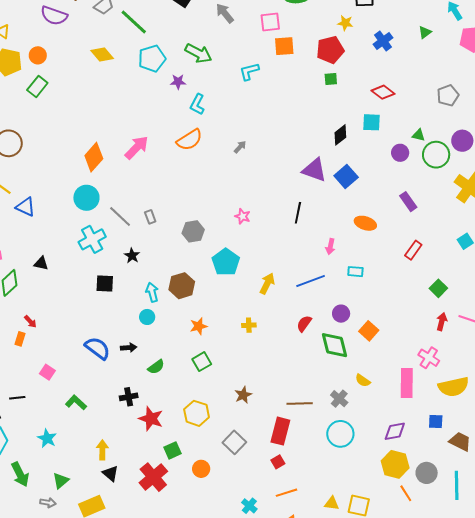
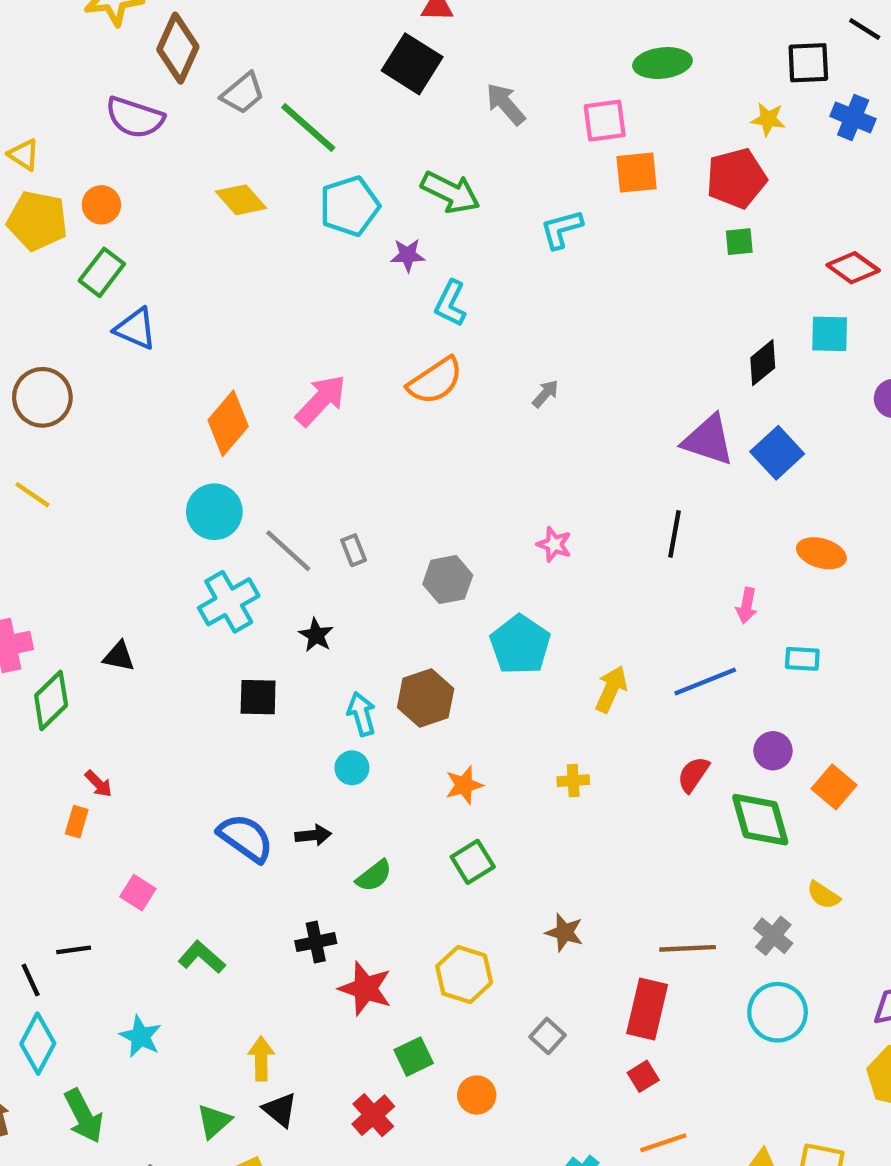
blue cross: (383, 41) -> (853, 118), moved, turned -30
blue triangle: (26, 207) -> (136, 329), moved
brown star: (243, 395) -> (564, 932), turned -30
gray square: (234, 442) -> (548, 1036), size x0.7
red cross: (153, 477) -> (373, 1115), size x0.7
green triangle: (61, 481) -> (214, 1121), moved

